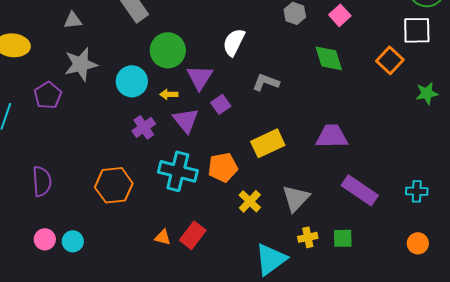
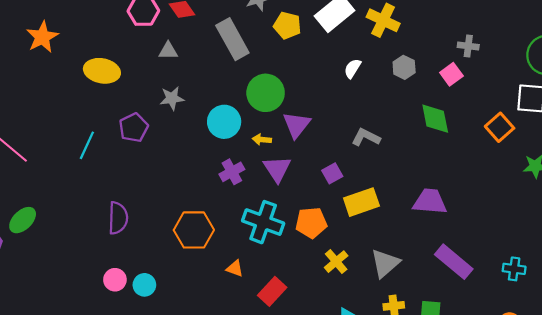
white semicircle: (234, 42) -> (353, 68), moved, size x0.7
gray star: (81, 64) -> (172, 98), size x0.7
purple square: (221, 104) -> (332, 173), moved
orange triangle: (163, 237) -> (235, 268), moved

